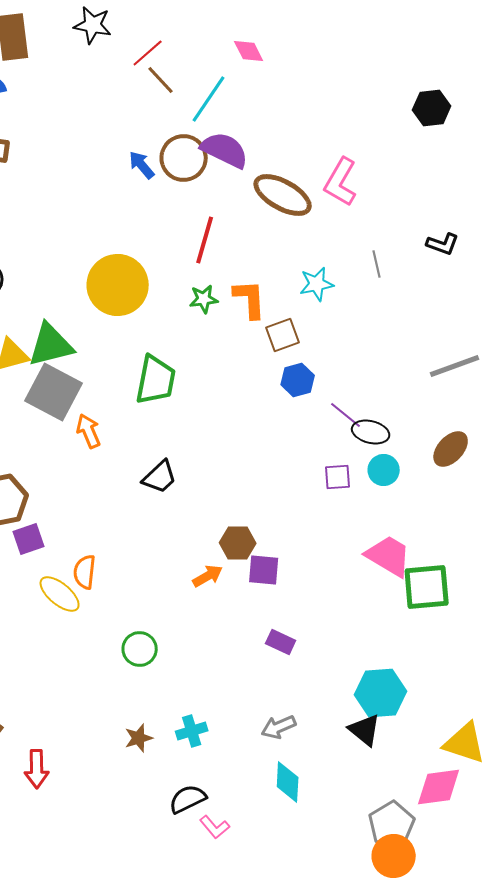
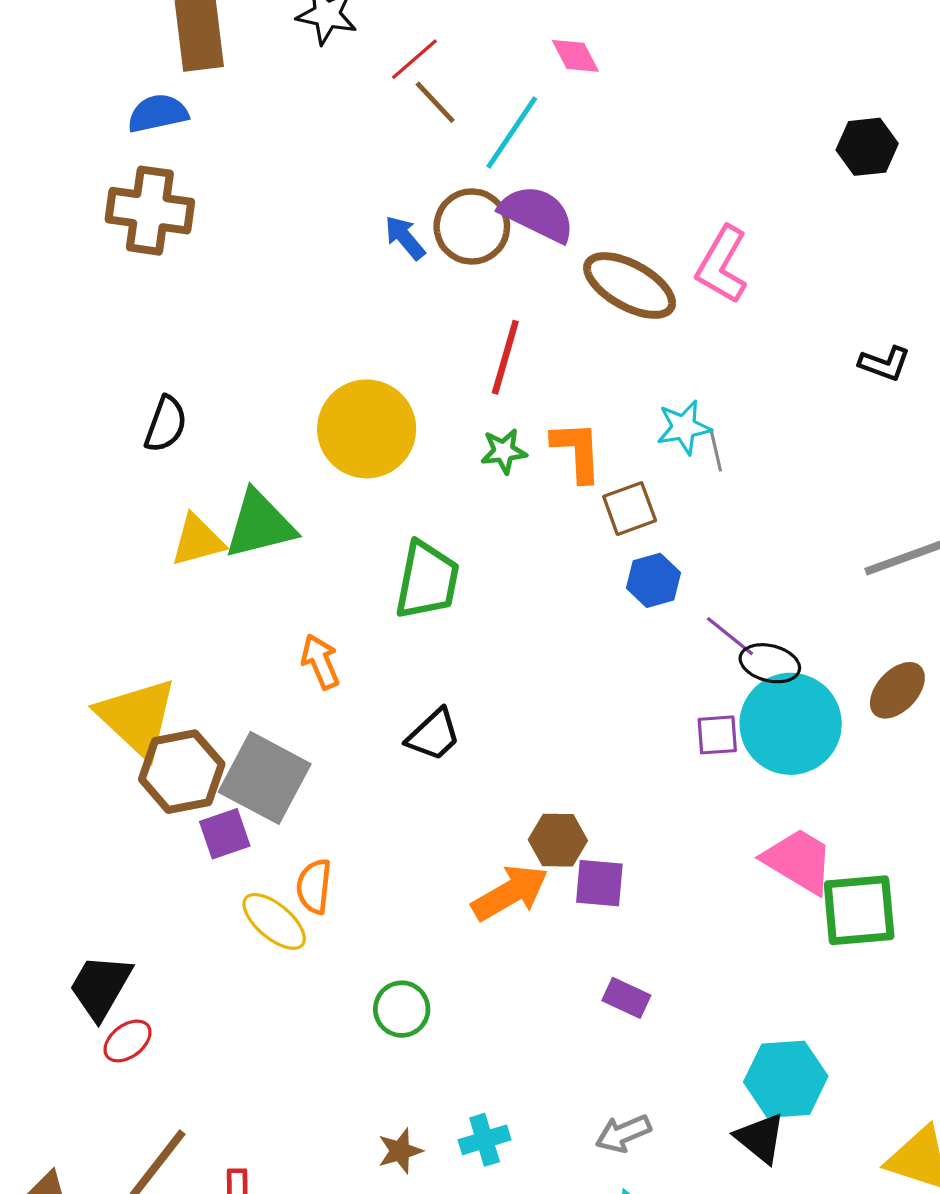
gray line: (377, 264) -> (716, 450), moved
gray square: (54, 392) -> (265, 778), moved
cyan circle: (384, 470) -> (791, 724), size x2.0
orange arrow: (208, 576) -> (510, 893), size x1.6

